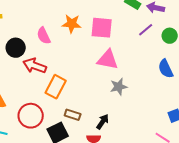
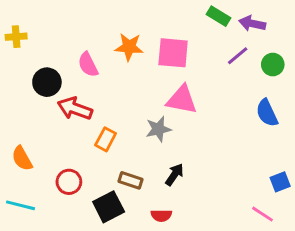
orange rectangle: (56, 87) -> (106, 139), size x0.7
gray star: (119, 87) -> (158, 129), moved
red circle: (31, 116) -> (69, 182), size x0.7
black arrow: (103, 122) -> (175, 175), moved

